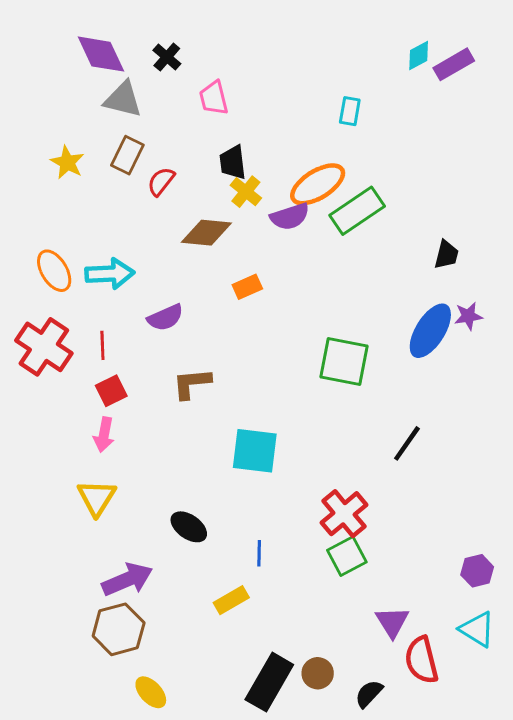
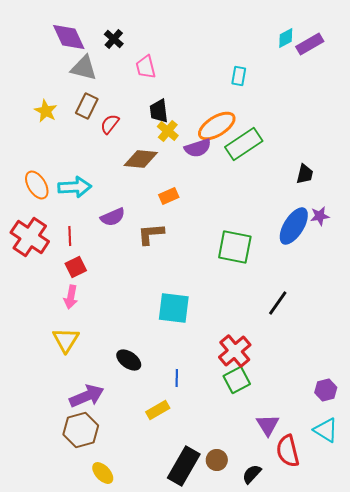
brown L-shape: (192, 383) -> (151, 234), moved

